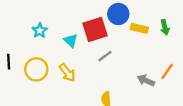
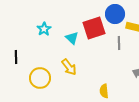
gray line: (105, 56) -> (119, 43), moved, turned -56
yellow circle: (36, 69) -> (40, 78), moved

